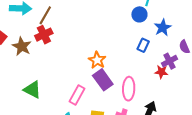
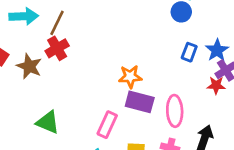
blue star: (163, 28) -> (217, 50), moved
orange star: (97, 60) -> (130, 77), turned -30
purple rectangle: (103, 80) -> (140, 102), turned -35

